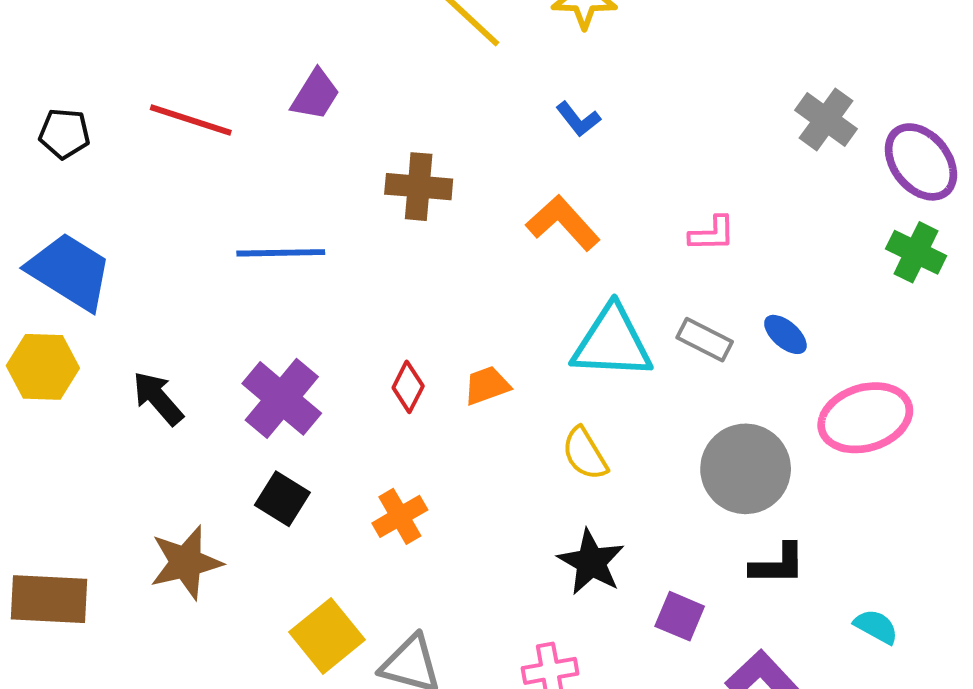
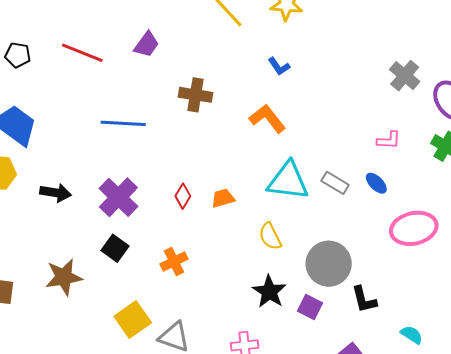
pink L-shape: (712, 234) -> (389, 140), moved
black arrow: (158, 398) -> (56, 193), turned 136
gray circle: (746, 469) -> (329, 264), moved
black L-shape: (778, 564) -> (364, 300), turned 72
purple square: (680, 616) -> (310, 307), moved

